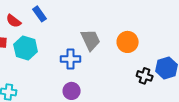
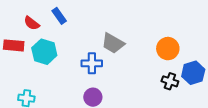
gray trapezoid: (91, 40) -> (113, 43), turned 145
orange circle: (128, 42) -> (168, 49), moved

